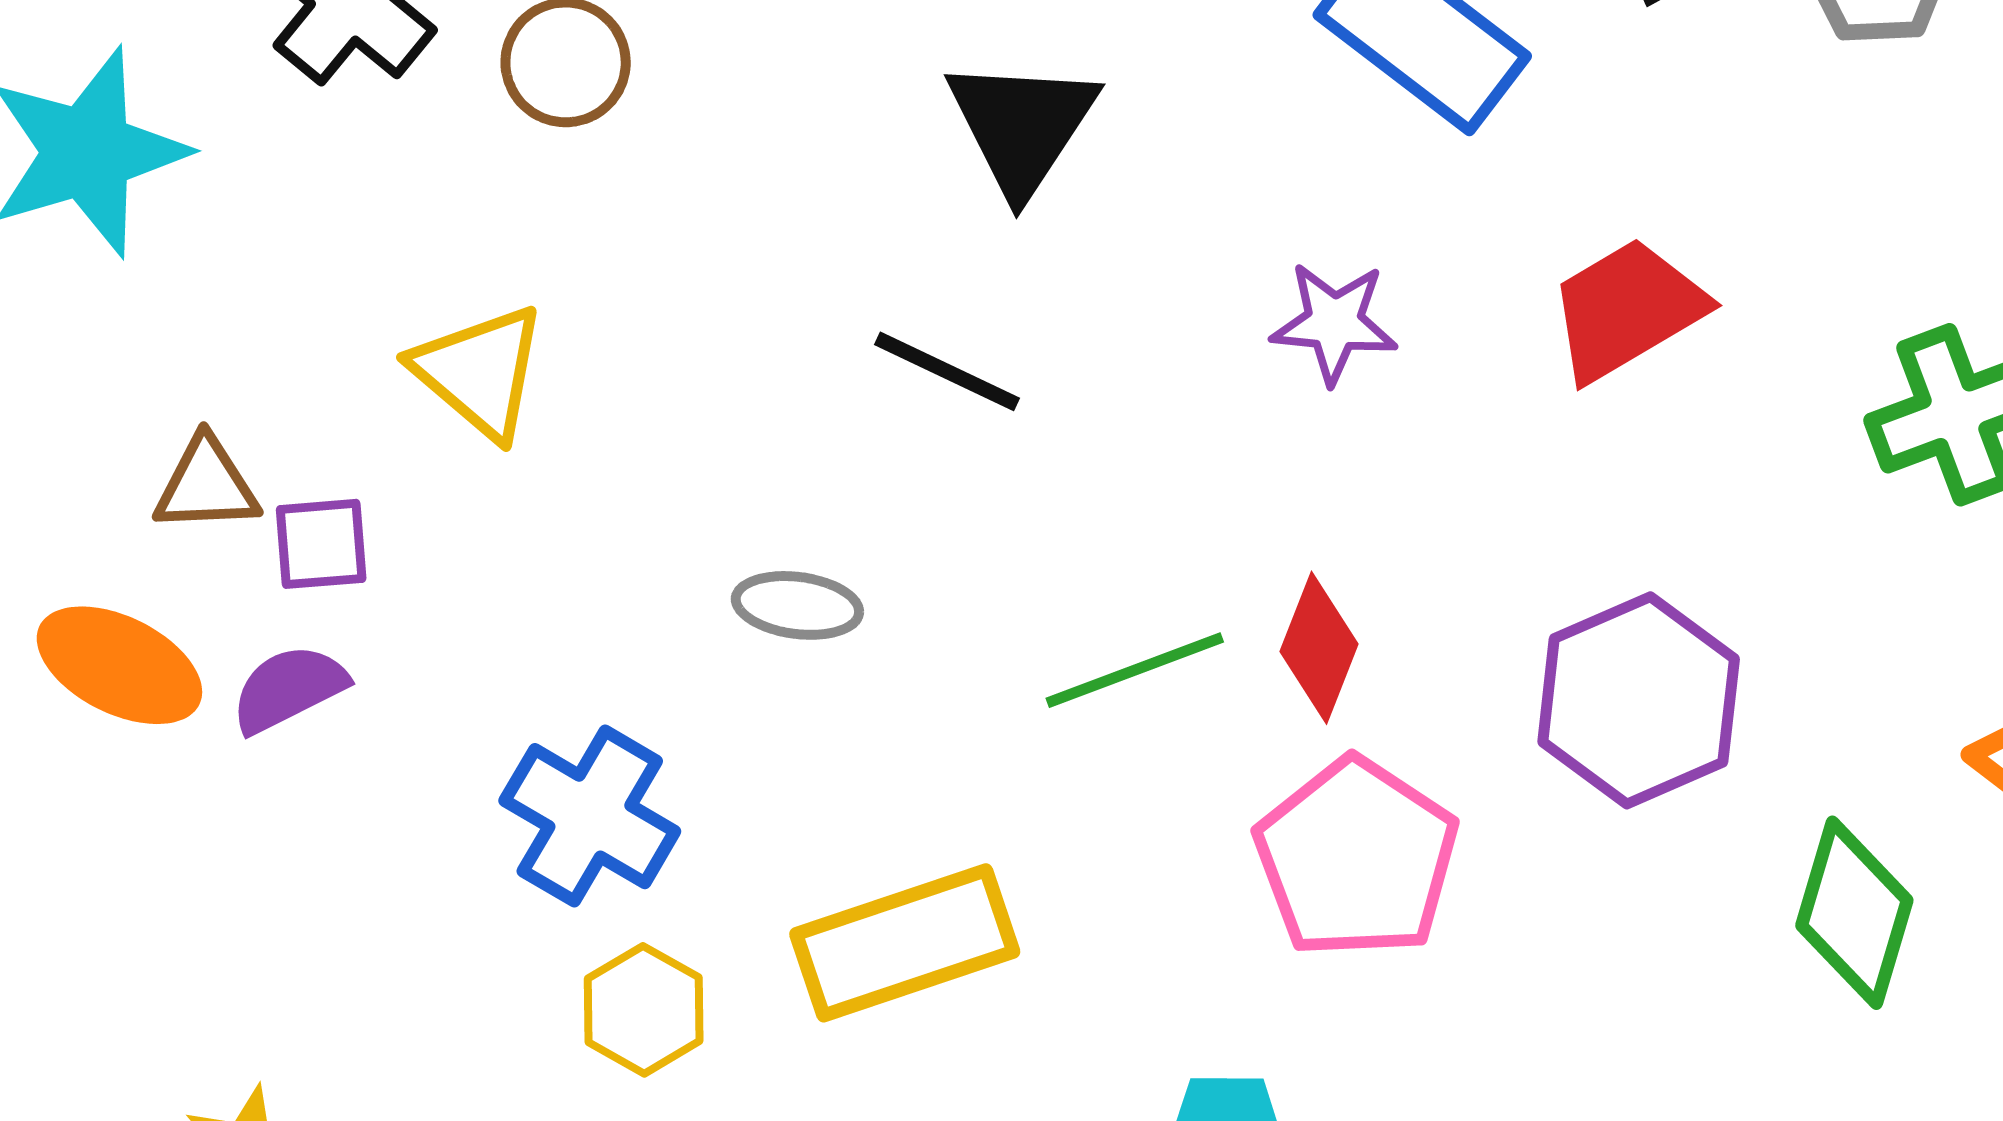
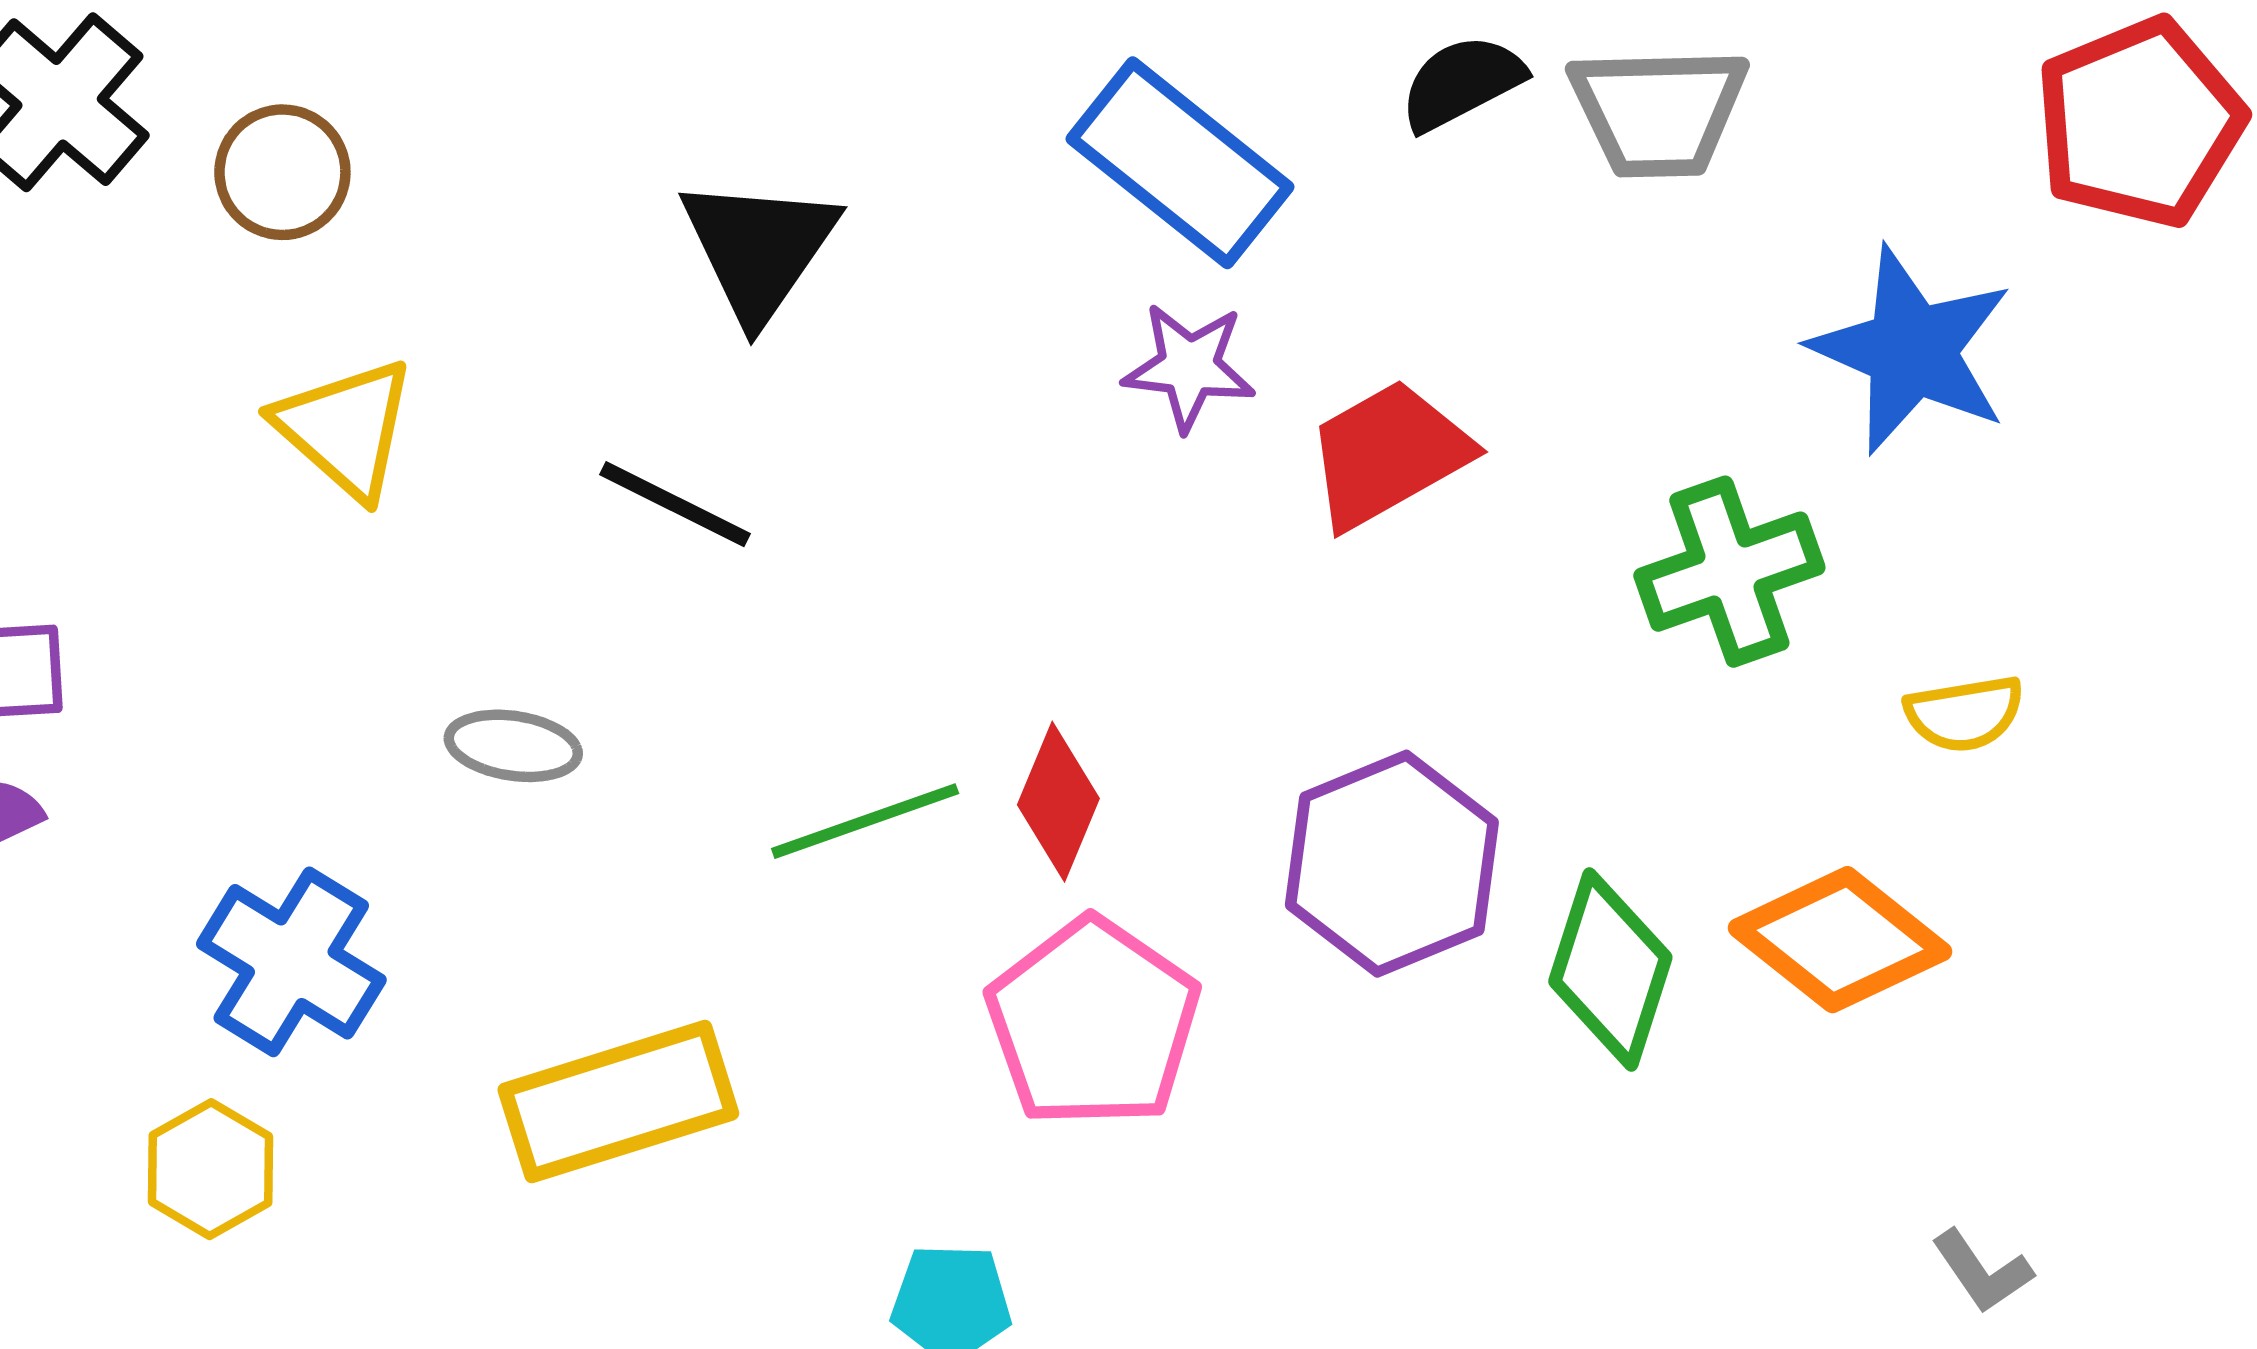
purple star: (1334, 323) -> (1189, 367), moved
yellow triangle: (480, 372) -> (345, 428), moved
green diamond: (1854, 913) -> (1610, 969), moved
yellow hexagon: (644, 1010) -> (210, 1169), moved

